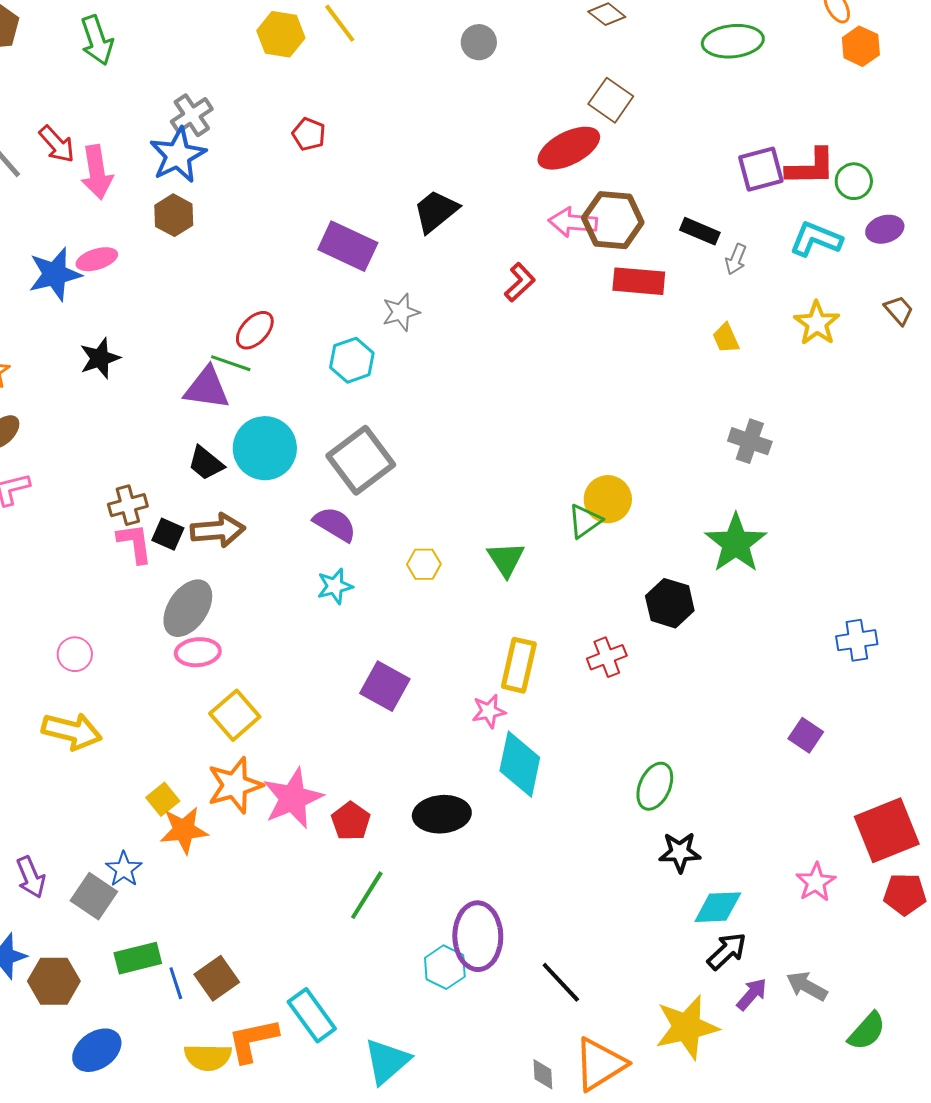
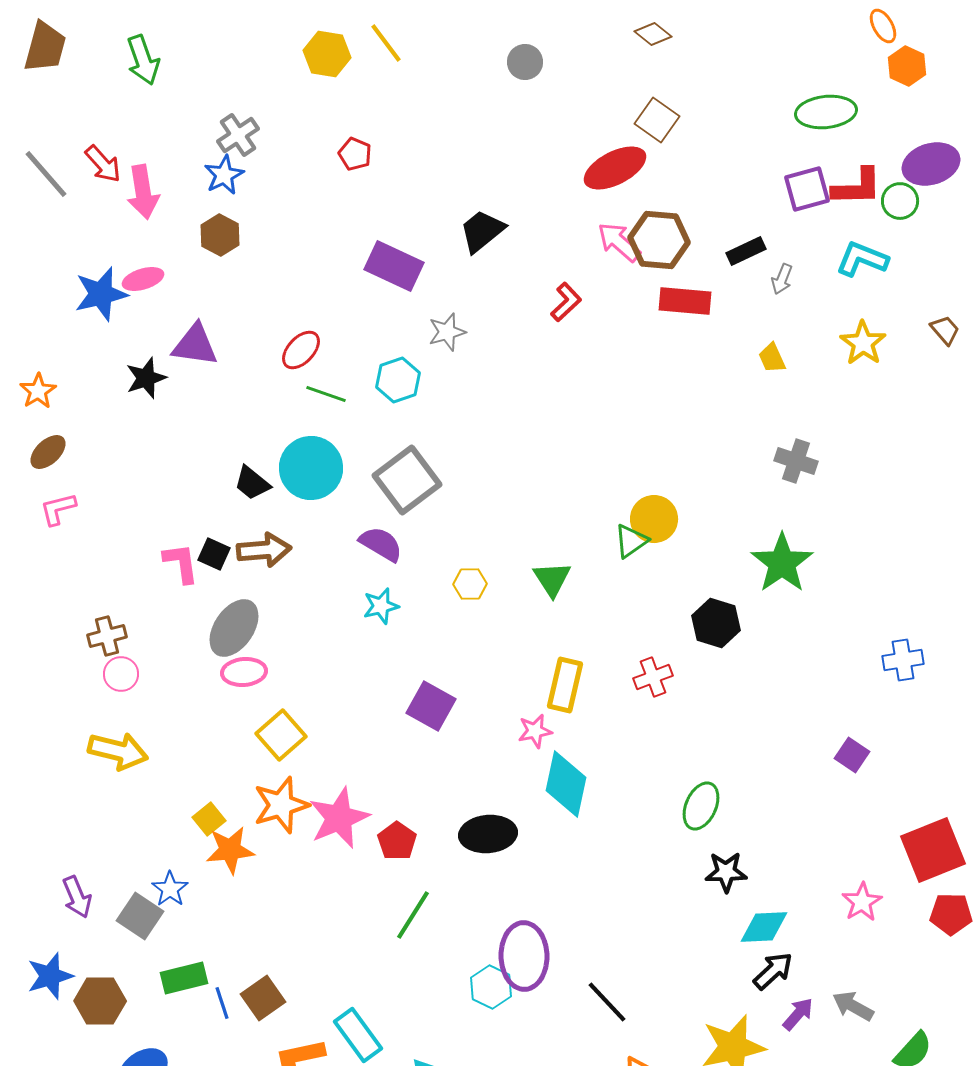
green ellipse: (733, 41) -> (826, 112), moved
blue star: (178, 155) -> (224, 175), size x0.7
pink arrow: (573, 222) -> (619, 242), turned 36
purple ellipse: (885, 229) -> (931, 164), moved, size x1.5
black rectangle: (700, 231) -> (746, 251), turned -48
green line: (231, 363) -> (326, 394), moved
purple triangle: (207, 388) -> (195, 345), moved
brown cross: (128, 505) -> (107, 636), moved

